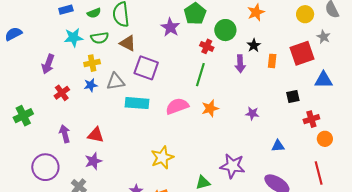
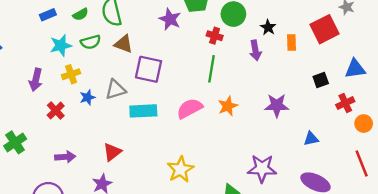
yellow cross: (92, 63) -> (71, 74), moved
blue triangle: (324, 80) -> (355, 69), moved
purple star: (252, 113) -> (277, 105), size x1.5
purple arrow: (65, 134) -> (65, 157), turned 108
red triangle: (96, 135) -> (112, 152), moved, turned -42

